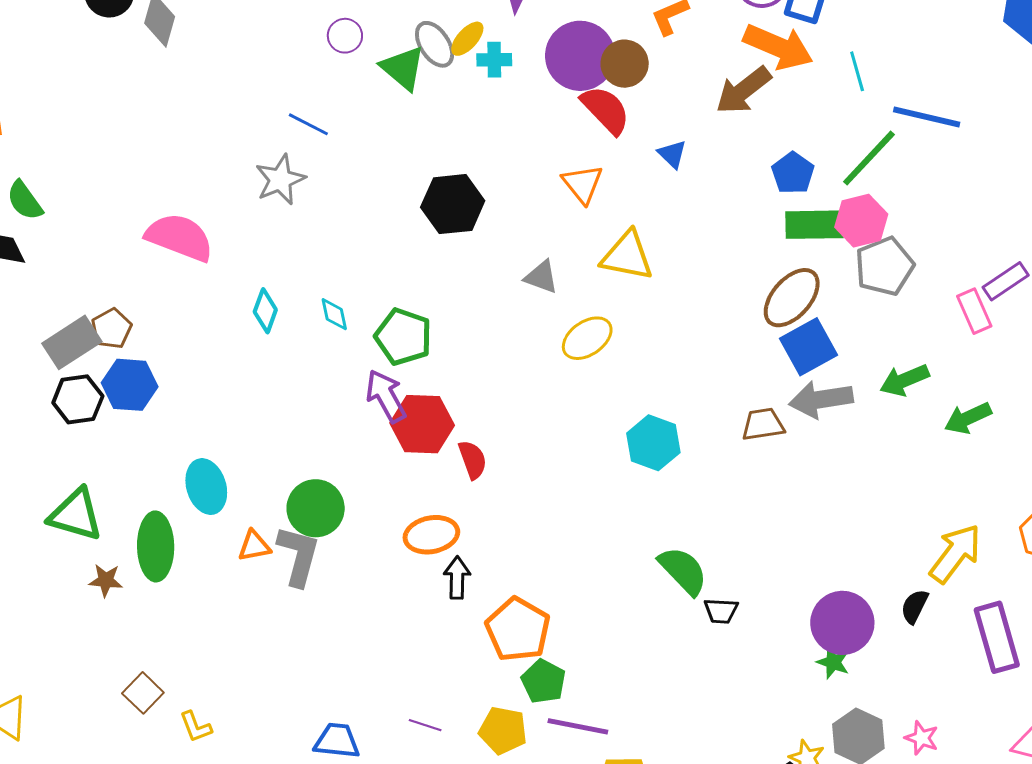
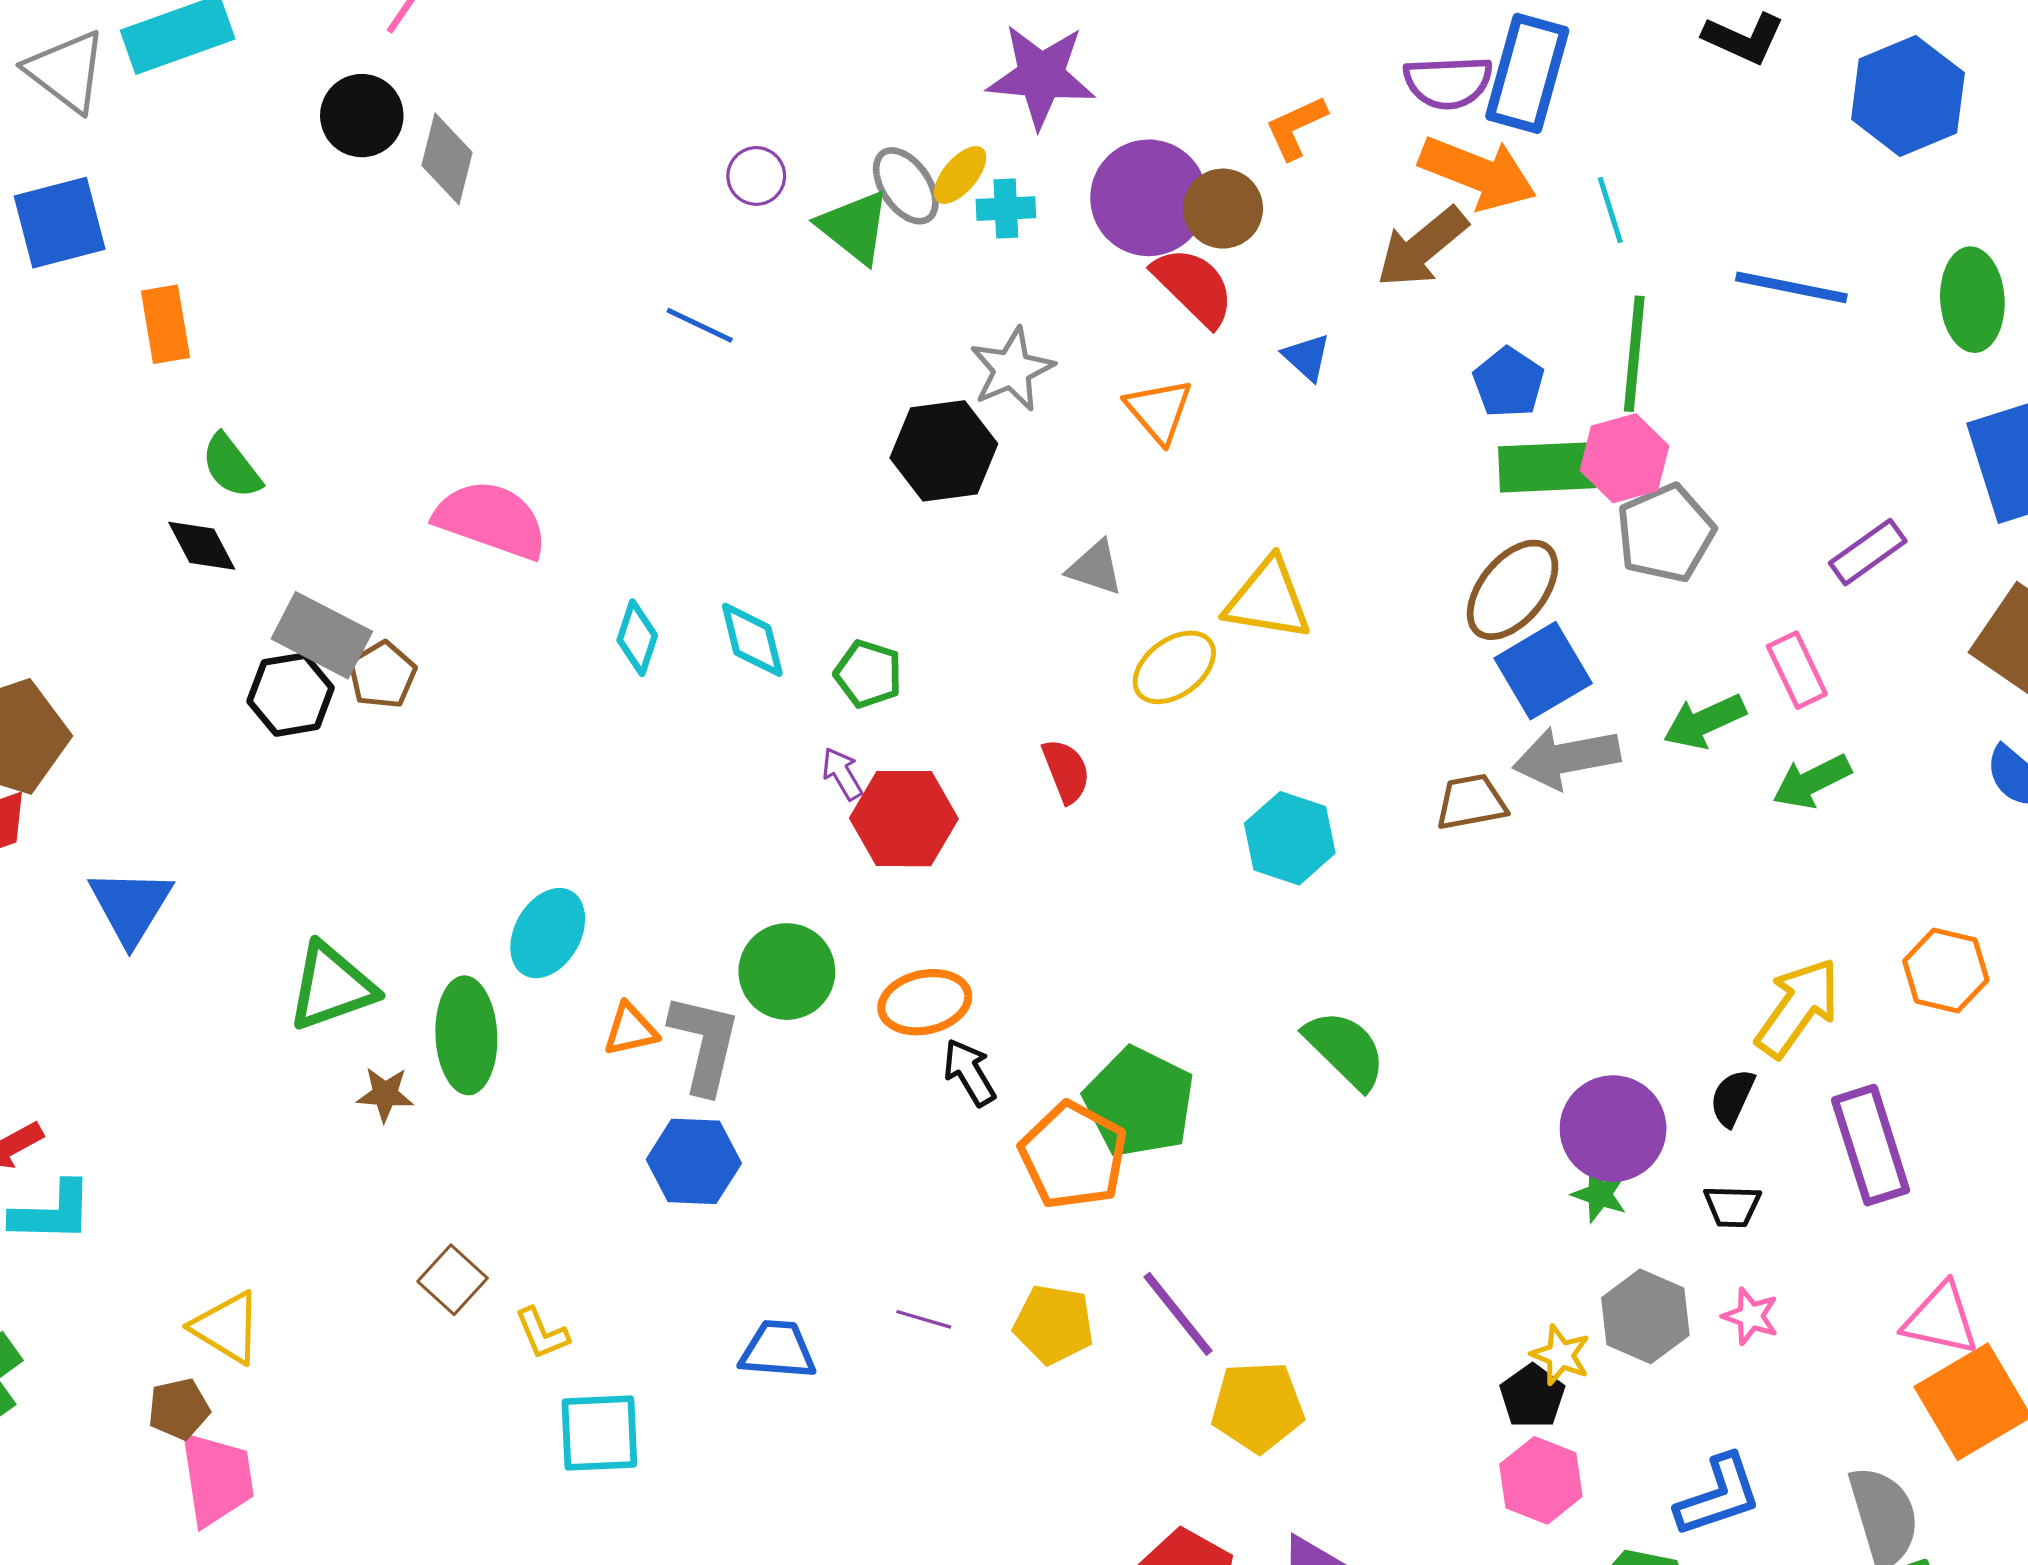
blue line: (927, 117) -> (1791, 287), moved
green line: (869, 158) -> (1634, 354), turned -36
gray star: (280, 180) -> (1012, 369), moved
yellow triangle: (627, 256) -> (1268, 599), moved
pink rectangle: (974, 311) -> (1797, 670), moved
cyan diamond: (334, 314) -> (752, 640), size x1.4
green pentagon: (403, 337) -> (868, 674), size x0.7
gray rectangle: (72, 342) -> (322, 635), moved, turned 62
blue hexagon: (130, 385) -> (694, 1161), moved
purple arrow: (386, 396) -> (842, 774), size x0.6
black hexagon: (78, 399) -> (291, 695), moved
red semicircle: (473, 460) -> (1066, 771), moved
cyan ellipse: (206, 487) -> (548, 933), turned 48
green circle: (316, 508) -> (787, 972), moved
green triangle: (76, 515) -> (332, 987), turned -34
black arrow: (457, 578) -> (969, 1072), turned -30
black trapezoid: (721, 611) -> (1732, 1206), moved
green pentagon: (543, 681) -> (1139, 1102), moved, size x1.5
purple line: (578, 726) -> (1178, 1314), turned 42

